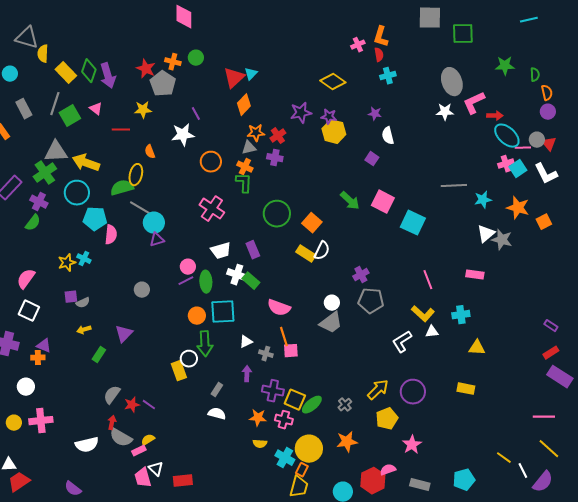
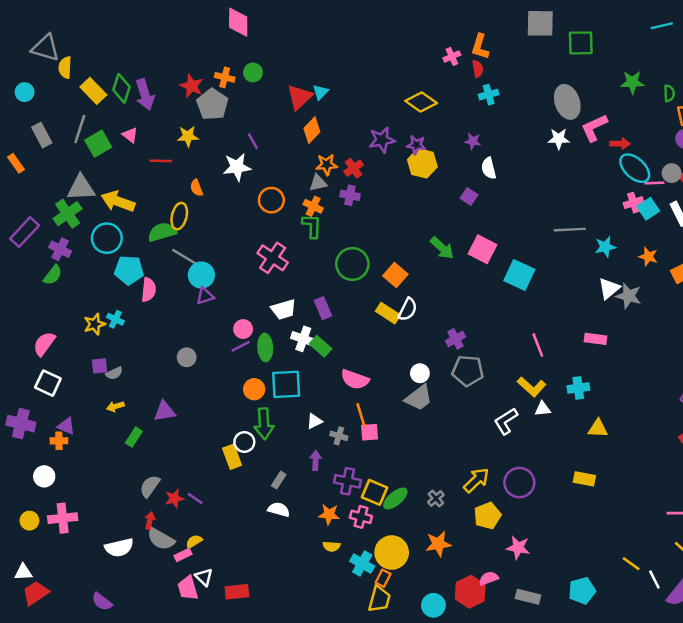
orange star: (518, 208) -> (648, 257), size x0.7
purple triangle: (124, 334) -> (165, 411), turned 36
pink star: (412, 445) -> (518, 548), turned -30

